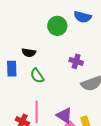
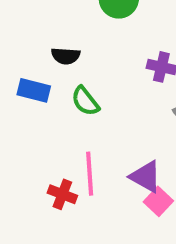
blue rectangle: (12, 69) -> (34, 90), turned -70

